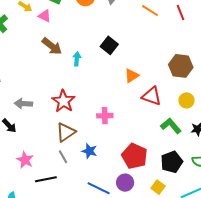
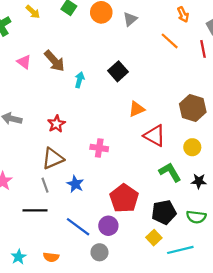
pink triangle: (45, 16) -> (24, 62), moved
red star: (63, 101) -> (56, 124), size x0.7
black line: (46, 179) -> (35, 210), moved
yellow square: (158, 187) -> (154, 238), moved

